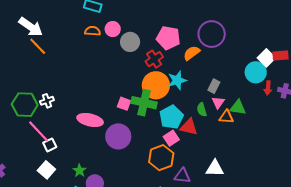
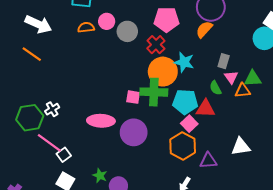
white arrow: (31, 27) -> (38, 24), moved
orange semicircle: (192, 53) -> (204, 29), moved
cyan star: (177, 80) -> (184, 62), turned -30
cyan pentagon: (171, 117) -> (185, 102), turned -30

